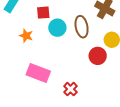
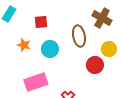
cyan circle: (57, 28) -> (50, 49), moved
pink rectangle: (38, 73) -> (36, 82), turned -40

